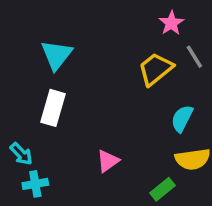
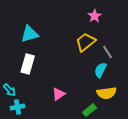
cyan triangle: (57, 55) -> (30, 34), turned 36
gray line: (194, 57) -> (108, 52), moved

